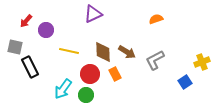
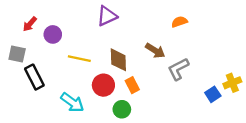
brown arrow: (127, 52) -> (155, 51), moved
yellow cross: (202, 62) -> (232, 83), moved
cyan arrow: (63, 89) -> (72, 102), turned -90
green circle: (86, 95) -> (122, 109), moved

